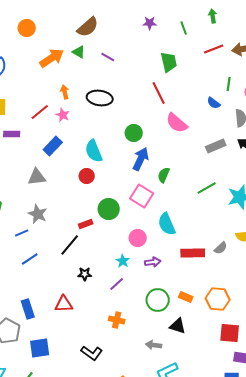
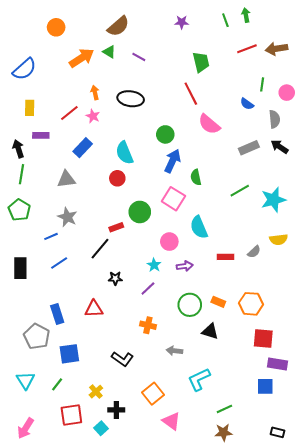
green line: (184, 28) -> (225, 20), moved
green semicircle: (164, 175) -> (196, 177), turned -35
red rectangle: (193, 253) -> (225, 257), size x0.7
gray arrow: (154, 345) -> (174, 351), moved

